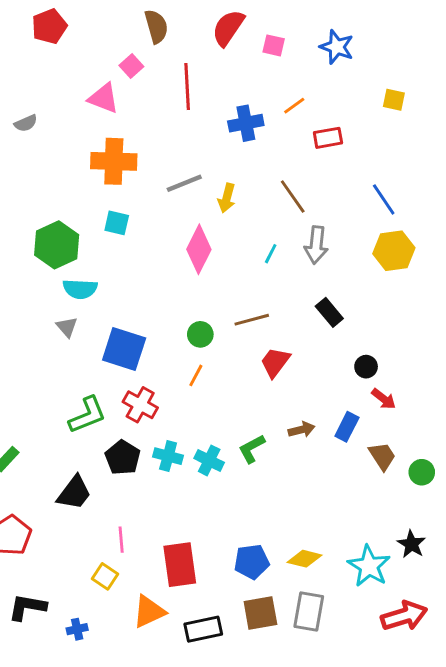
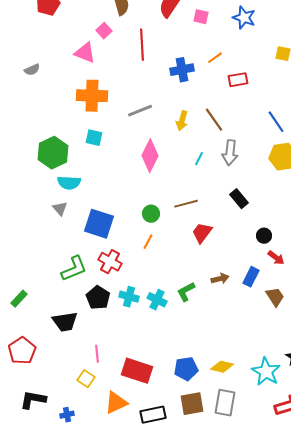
yellow arrow: (227, 198) -> (182, 121), moved
black trapezoid: (74, 493) -> (65, 322), turned 44
red rectangle: (180, 565) -> (137, 371), turned -64

